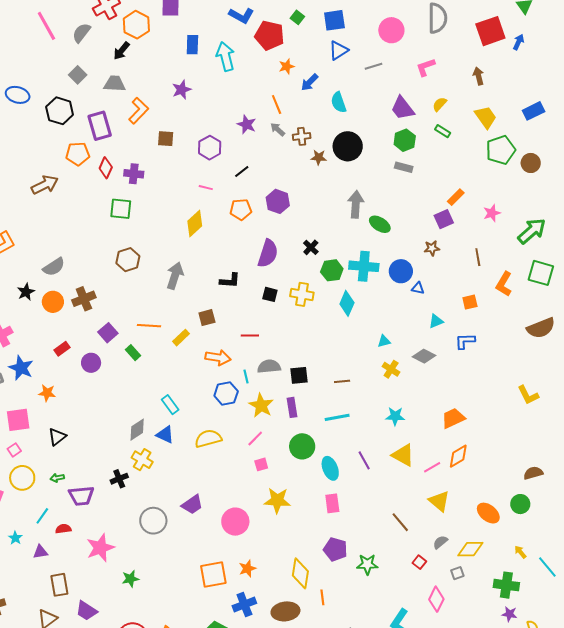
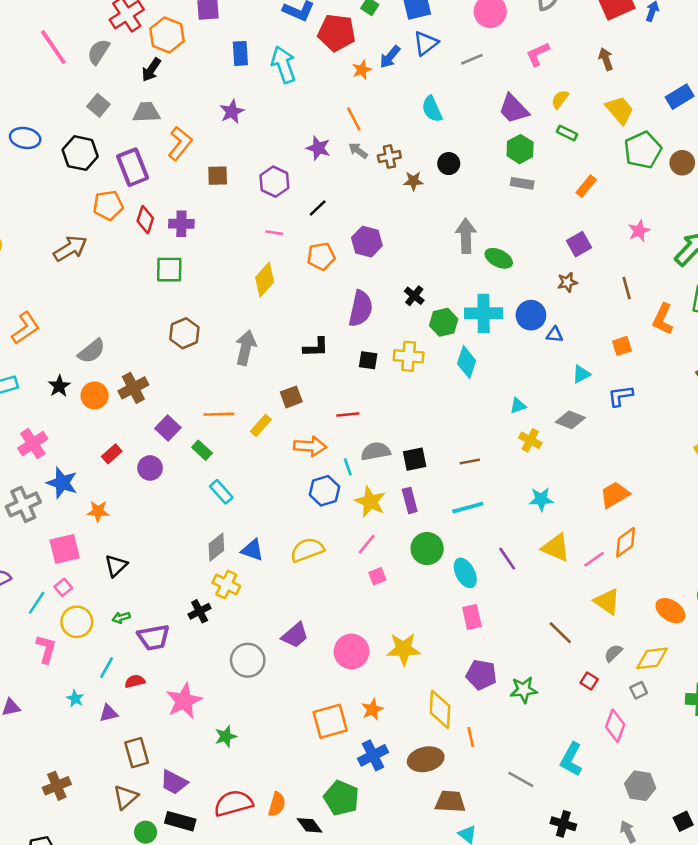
blue arrow: (310, 82) -> (390, 57), moved
black circle: (348, 146) -> (449, 164), size x0.6
orange rectangle: (456, 197) -> (586, 186), moved
cyan rectangle: (170, 405) -> (221, 492), moved
yellow star: (277, 500) -> (404, 649), moved

